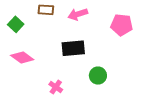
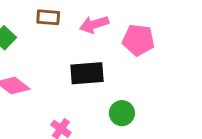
pink pentagon: (122, 25) -> (138, 40), moved

